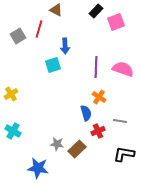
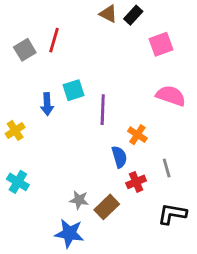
brown triangle: (56, 10) -> (108, 14), moved
pink square: (116, 22) -> (161, 44), moved
blue arrow: (65, 46) -> (47, 104), moved
purple line: (96, 67) -> (103, 110), moved
gray line: (120, 121) -> (167, 168), turned 64
blue star: (38, 168) -> (69, 233), moved

